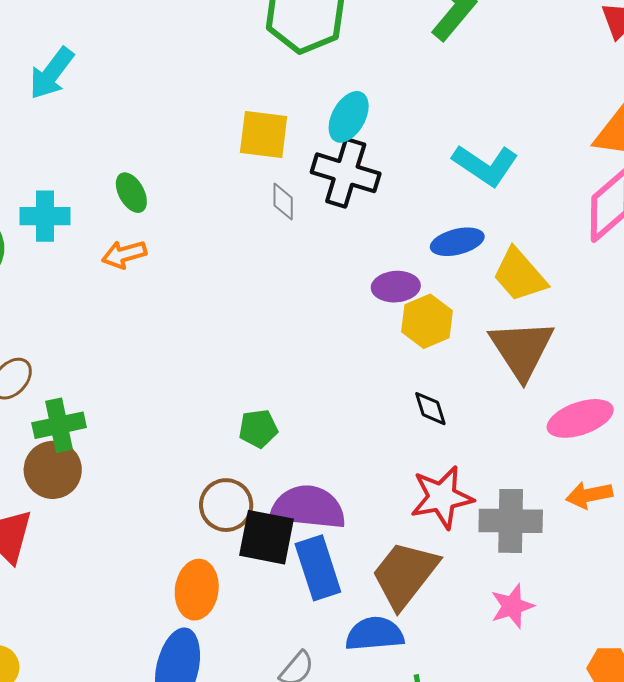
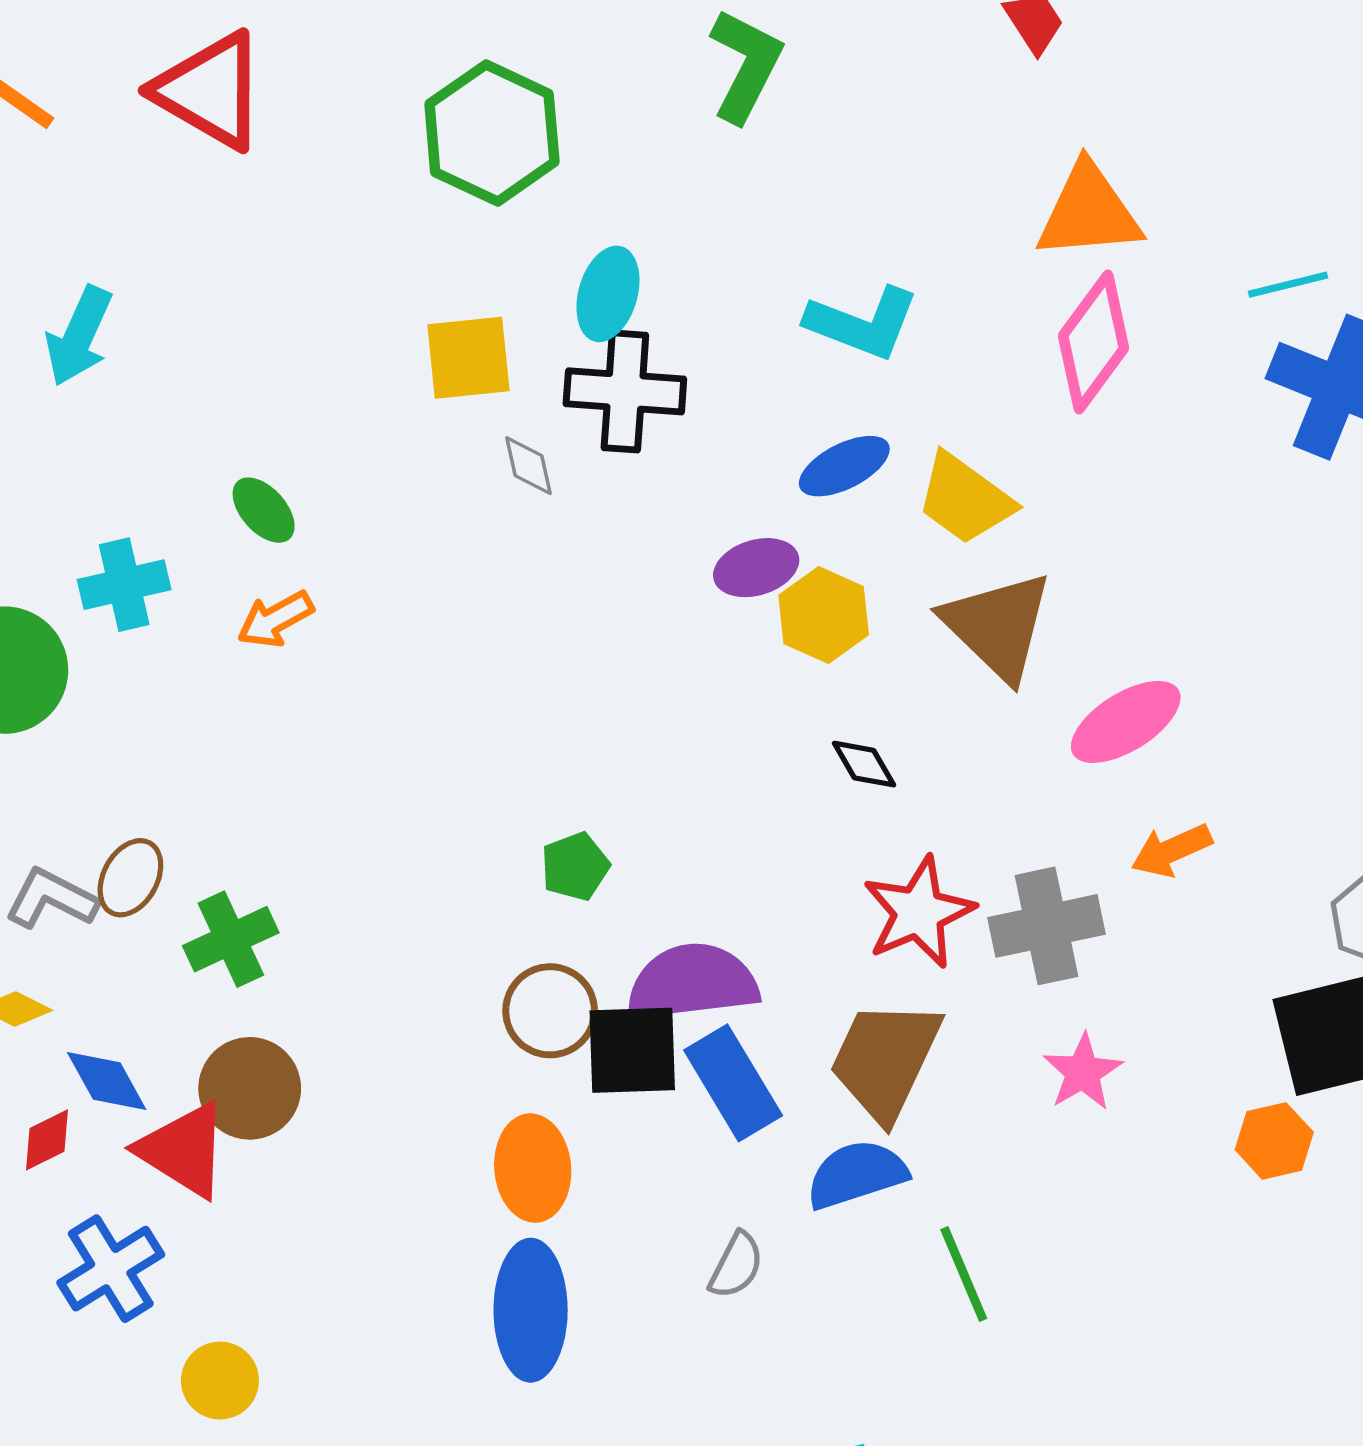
brown circle: (53, 470) -> (250, 1088), moved

